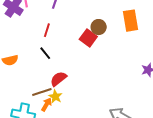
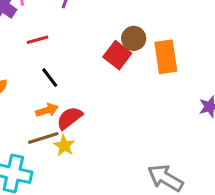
orange rectangle: (131, 21) -> (166, 57), moved
red line: (47, 30) -> (37, 40), moved, turned 56
orange arrow: (46, 105) -> (47, 110), moved, turned 40

